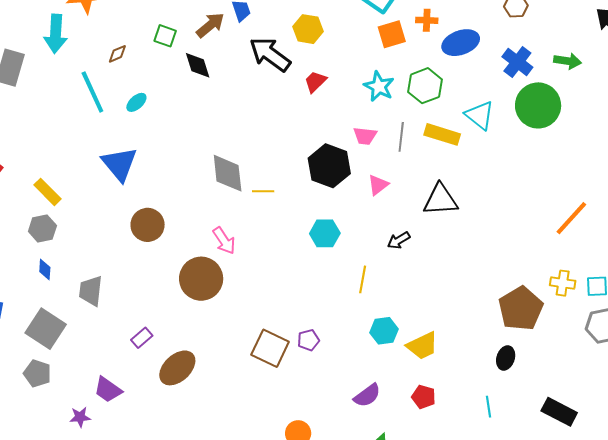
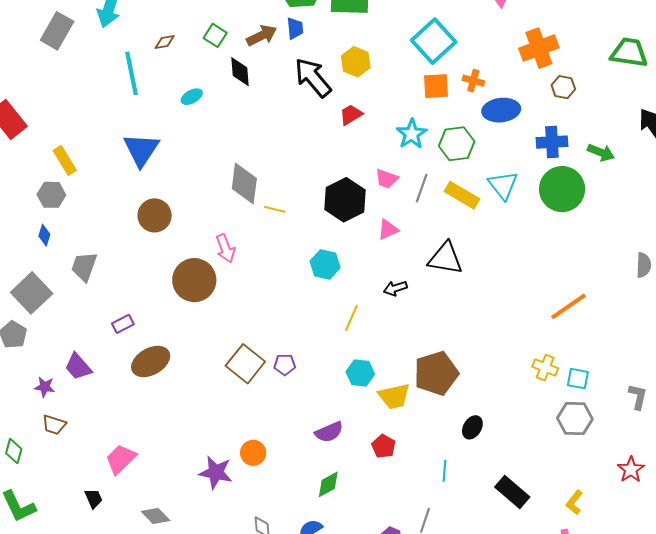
blue cross: (517, 62) -> (552, 142), turned 36
cyan ellipse: (136, 102) -> (192, 97), moved
brown pentagon: (521, 309) -> (436, 373), moved

